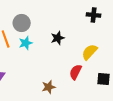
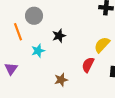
black star: (58, 38) -> (59, 36), moved
cyan star: (26, 43) -> (38, 51), moved

